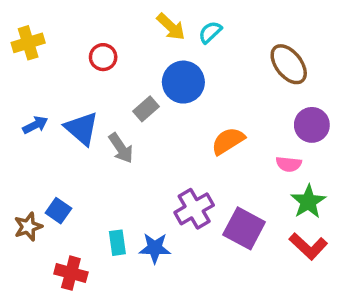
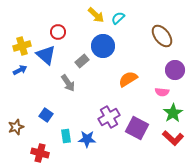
yellow cross: (28, 43) -> (22, 46), moved
blue triangle: (82, 128) -> (46, 55), moved
blue square: (58, 211) -> (46, 115), moved

